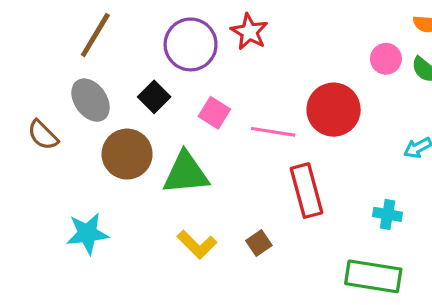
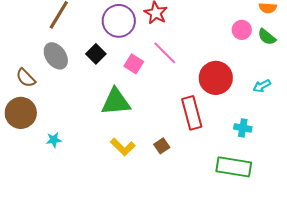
red circle: (334, 110) -> (216, 78), moved
pink line: (273, 132) -> (165, 53), moved, turned 36
brown circle: (127, 154) -> (21, 113), moved
cyan star: (87, 233) -> (54, 140), size x0.6

